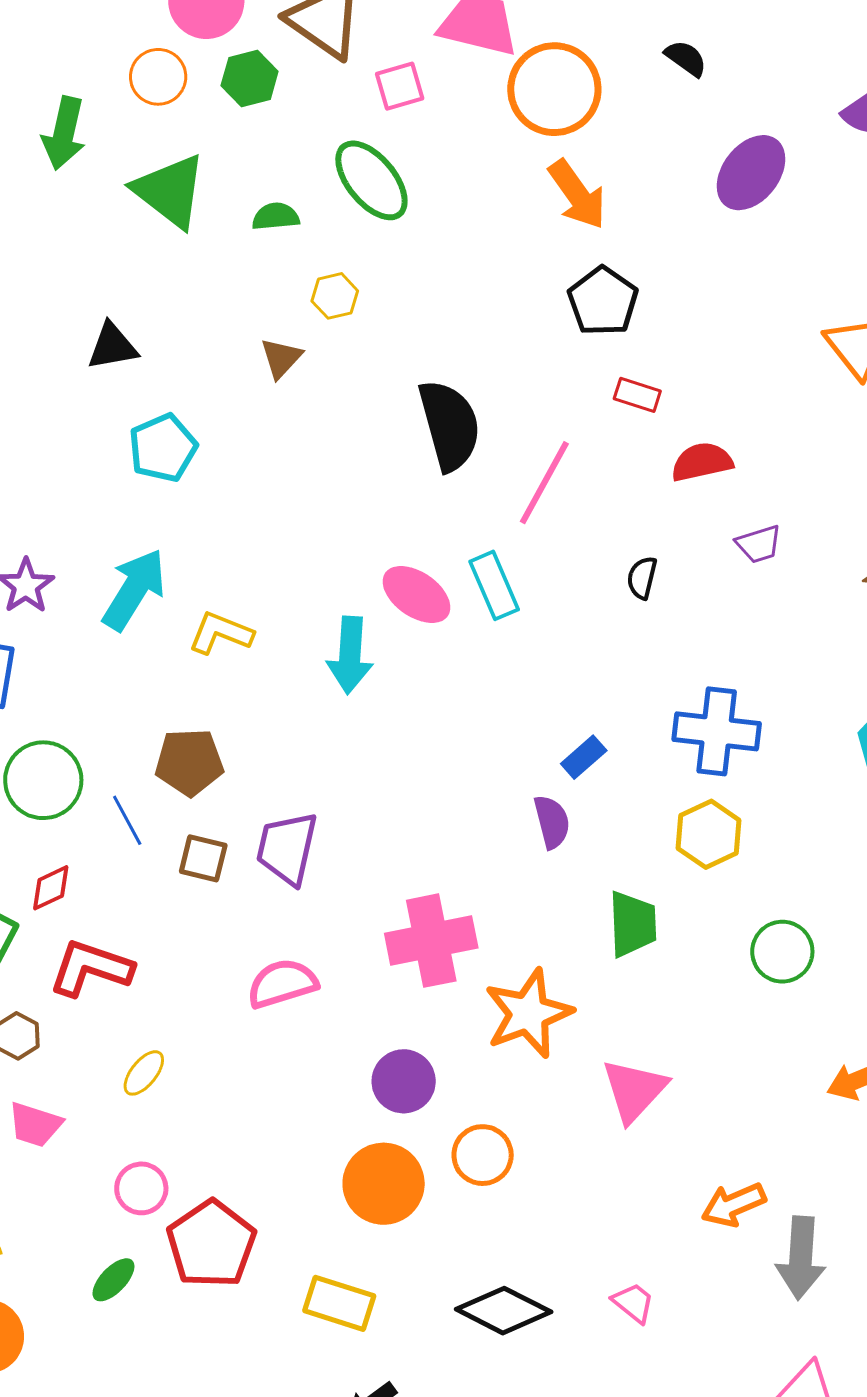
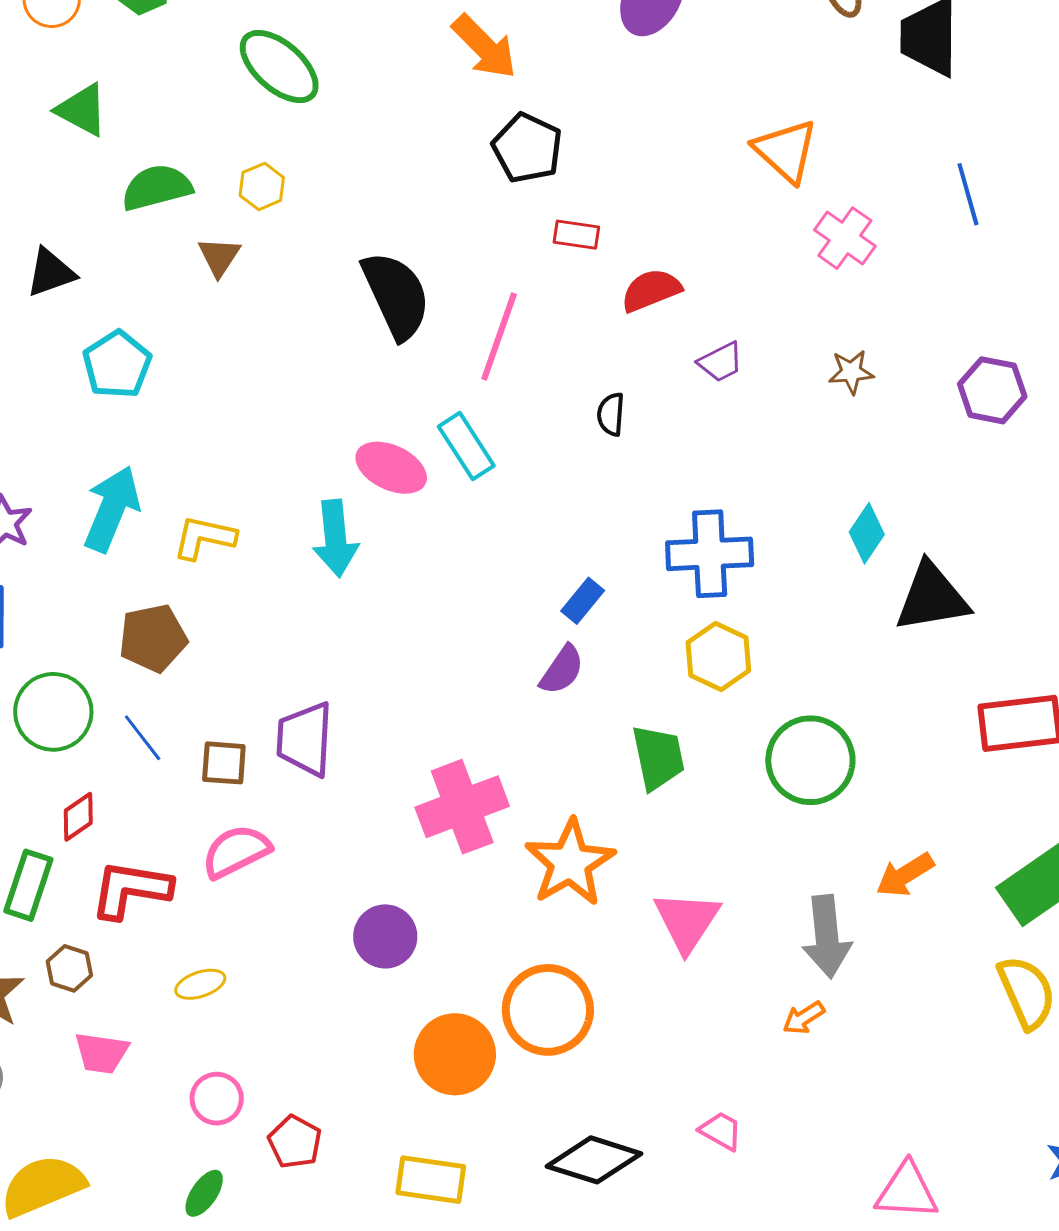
green triangle: (170, 191) -> (82, 110), size x0.7
green semicircle: (276, 216) -> (157, 187), moved, size x1.5
brown pentagon: (189, 762) -> (153, 638), moved
purple semicircle: (552, 822) -> (562, 670), turned 58
green circle: (782, 952) -> (810, 760), size x1.4
pink semicircle: (282, 983) -> (236, 851), moved
yellow ellipse: (144, 1073) -> (200, 984), turned 42
purple circle: (404, 1081) -> (385, 936), moved
orange circle: (483, 1155) -> (548, 1010), size x1.5
orange arrow: (733, 1205) -> (804, 1018), size x0.7
red pentagon: (211, 1244) -> (295, 1142), size x0.6
gray arrow: (801, 1258) -> (827, 937), moved

